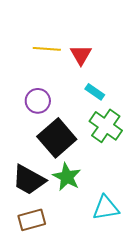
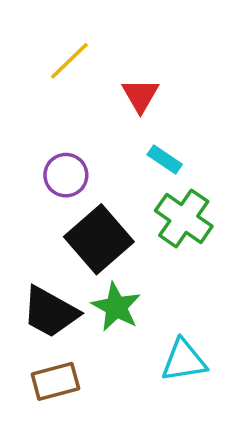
yellow line: (47, 49) -> (69, 61), moved, turned -48

